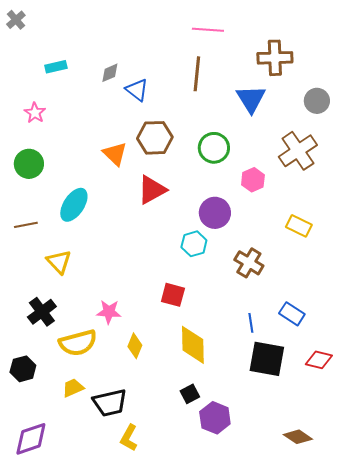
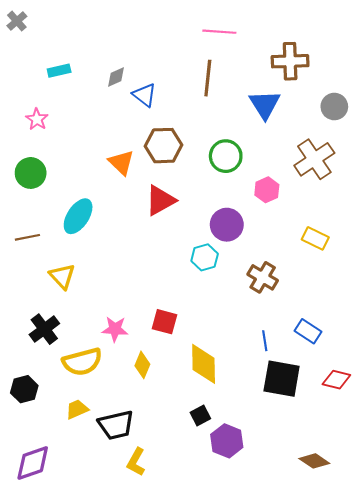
red square: (173, 295) -> (165, 322), moved

